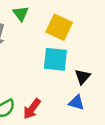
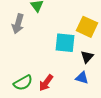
yellow square: (59, 27) -> (87, 27), moved

